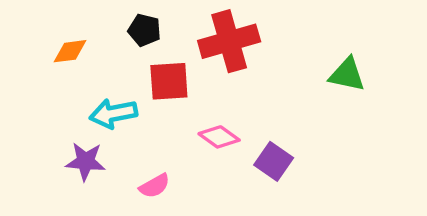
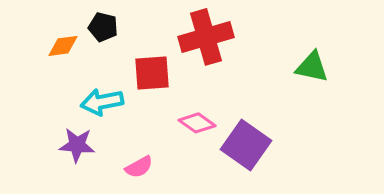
black pentagon: (144, 30) -> (103, 27), moved
purple square: (274, 161) -> (246, 145), size x1.4

